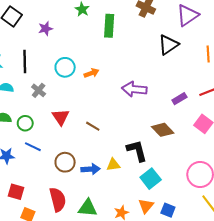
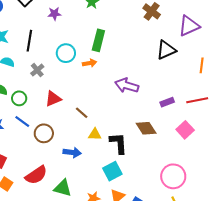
green rectangle: (109, 26) -> (98, 40), moved
red triangle: (61, 117) -> (53, 99), turned 30
brown circle: (65, 162) -> (44, 133), moved
yellow triangle: (113, 165) -> (95, 134), moved
cyan square: (151, 179) -> (112, 171), moved
red semicircle: (58, 200) -> (36, 175), turned 60

